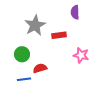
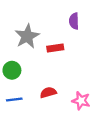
pink star: (81, 55) -> (81, 101), moved
red semicircle: (40, 68) -> (48, 92), moved

